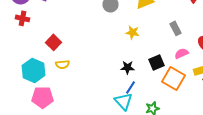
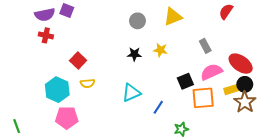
pink semicircle: (182, 53) -> (211, 72), size x1.5
black star: (128, 67) -> (134, 54), moved
orange square: (174, 78) -> (203, 98), turned -35
cyan triangle: (124, 101) -> (131, 93), moved, turned 48

